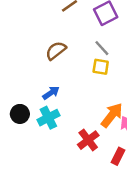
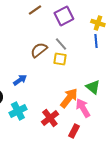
brown semicircle: (56, 51) -> (39, 50), moved
cyan cross: (48, 118) -> (18, 111), moved

